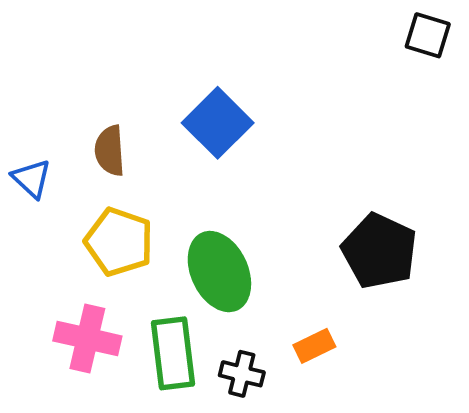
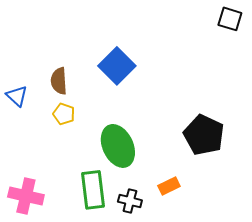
yellow pentagon: (119, 242) -> (64, 114), moved, size x0.6
pink cross: (87, 338) -> (26, 196), moved

